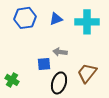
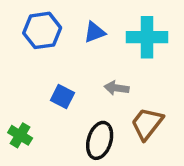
gray arrow: (60, 52) -> (117, 88), moved
blue square: (44, 64) -> (62, 96), moved, turned 32

